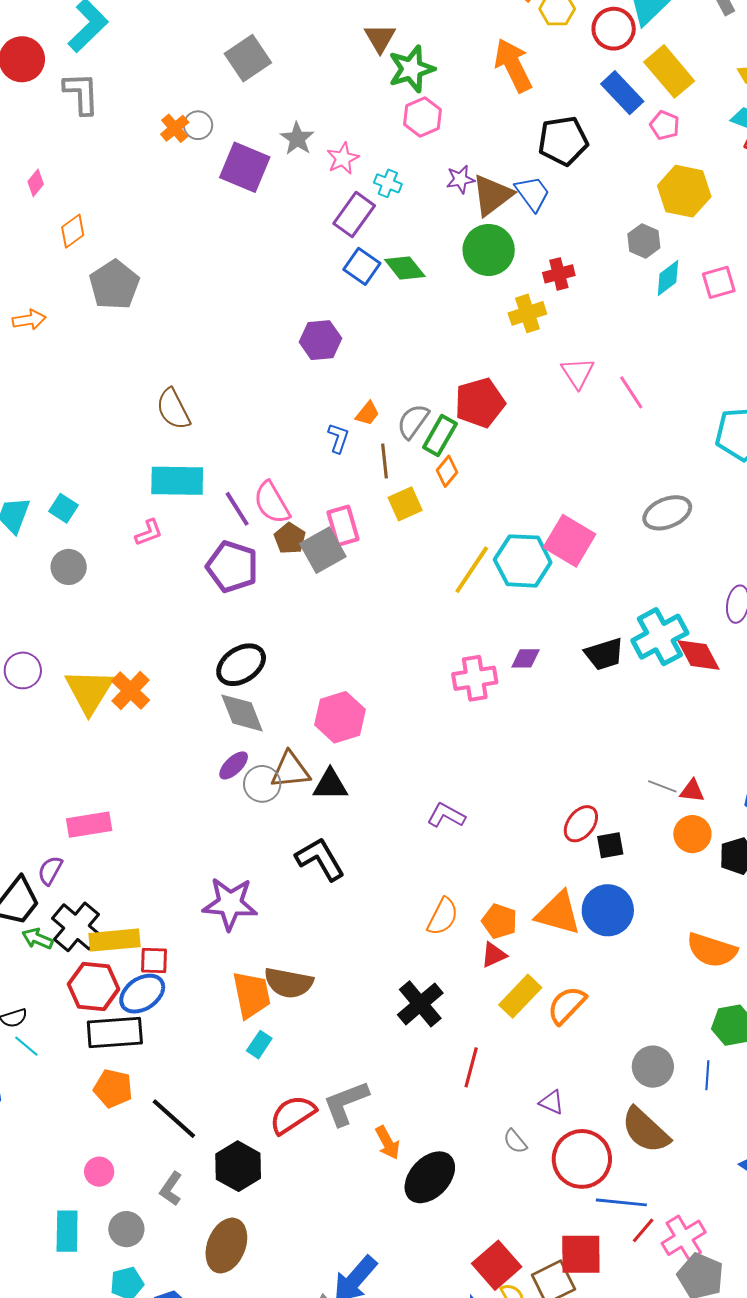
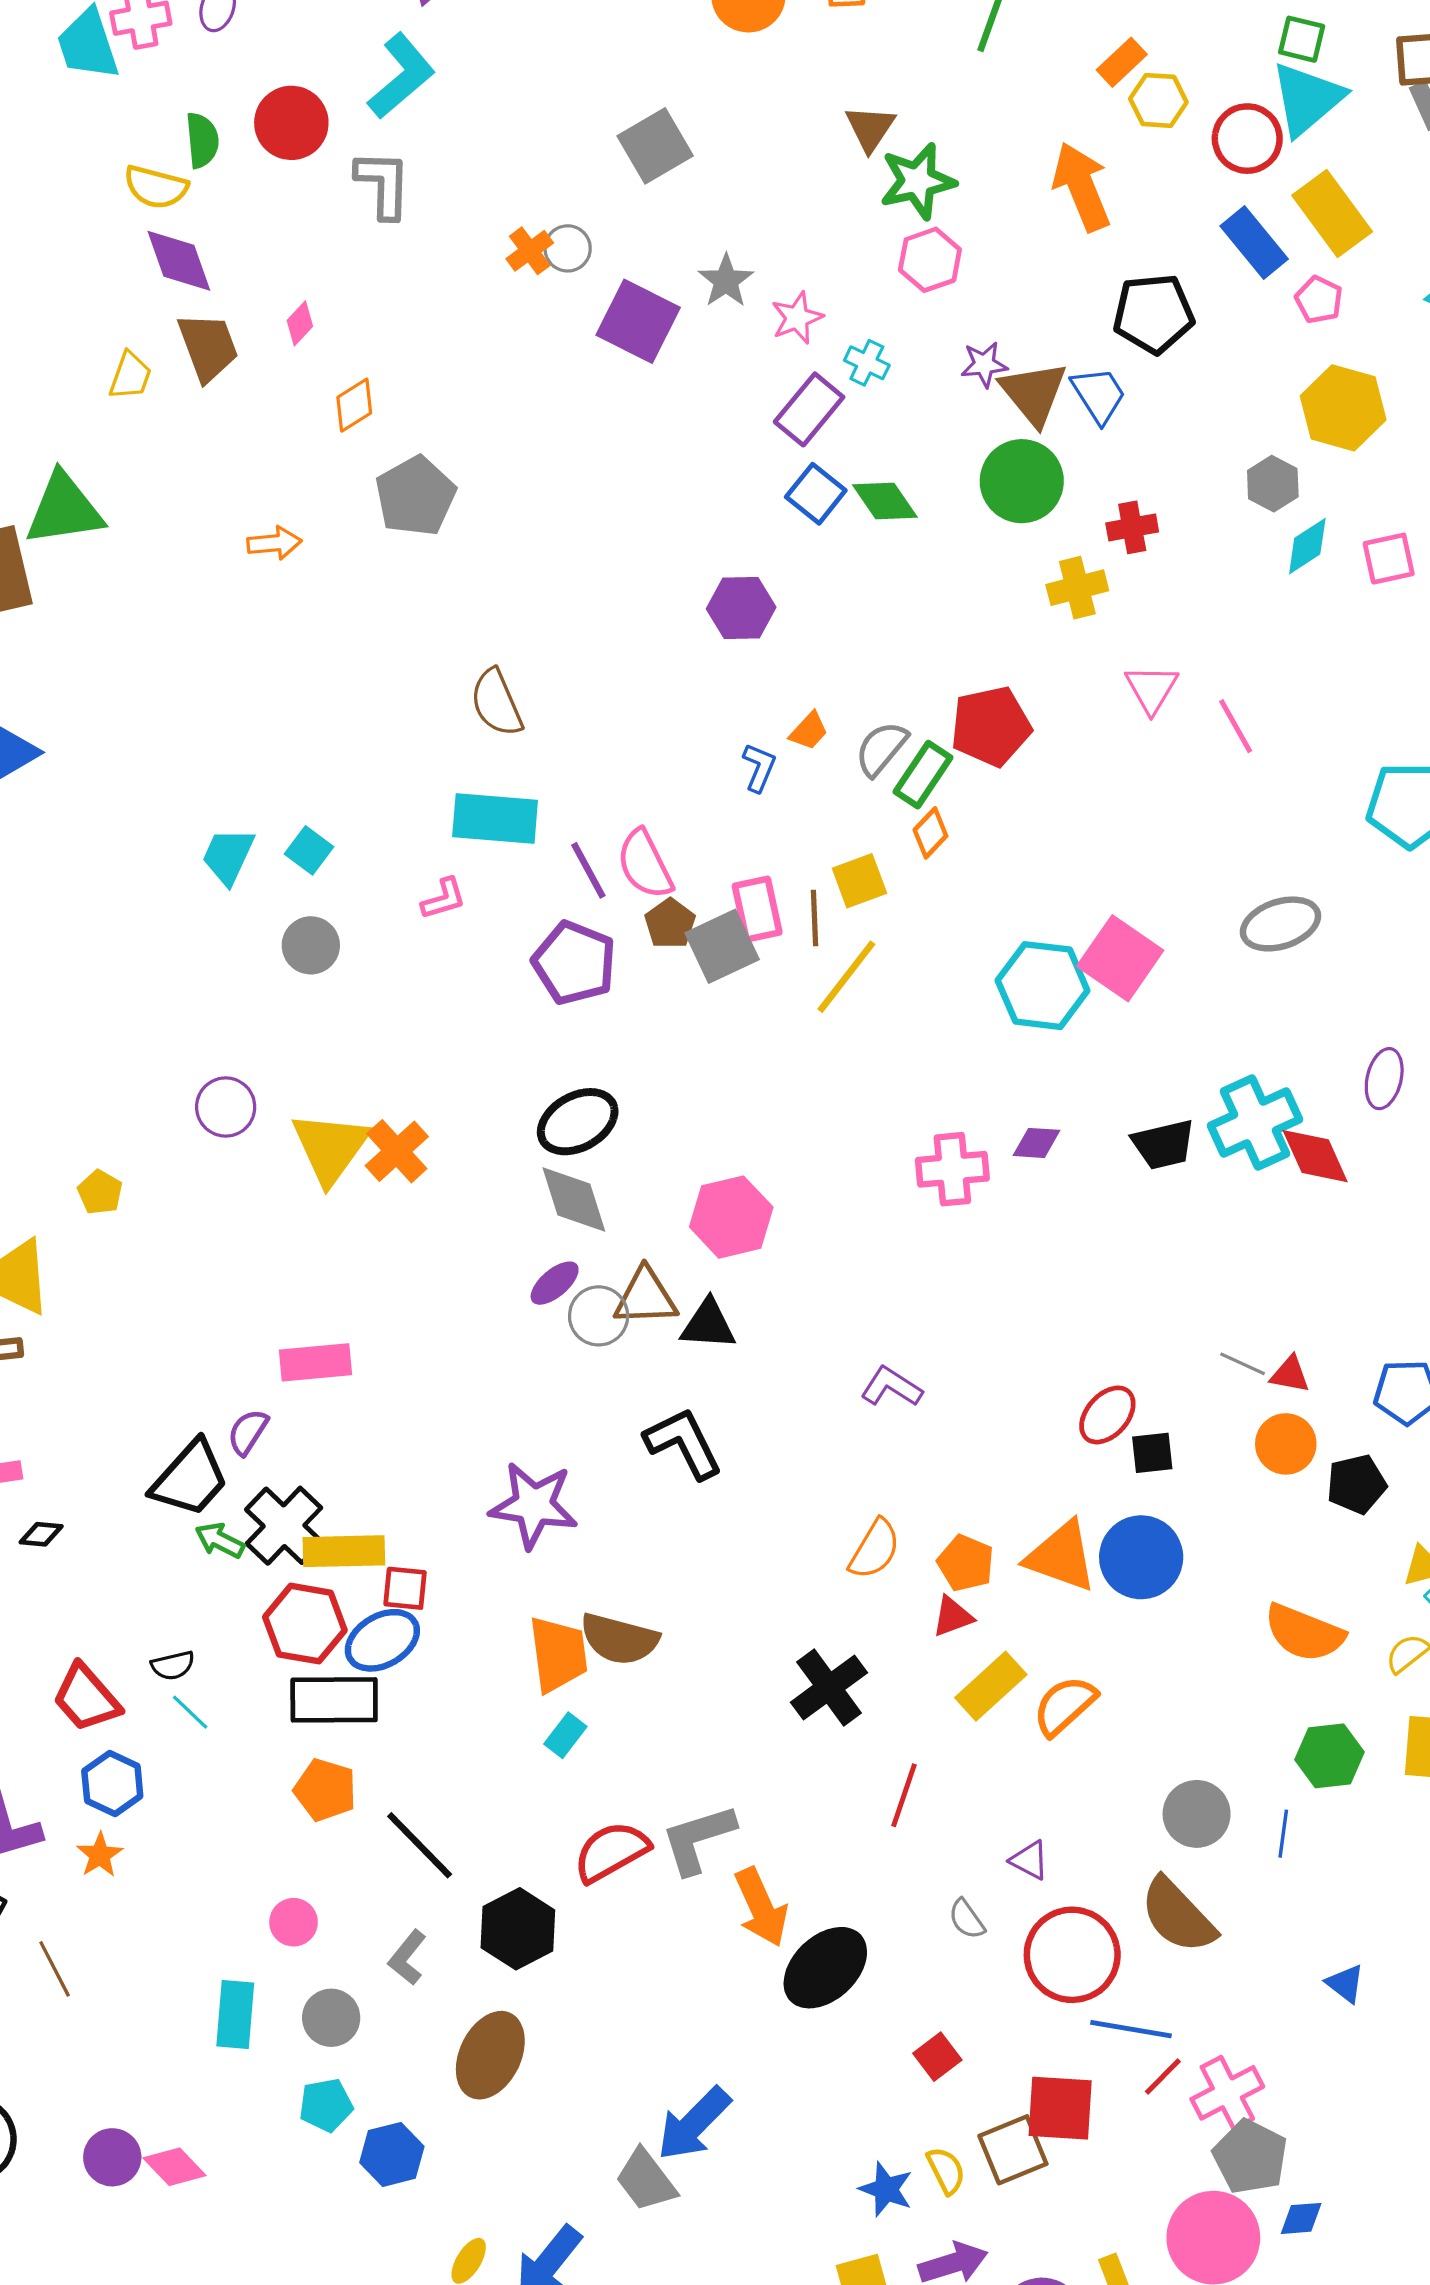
brown triangle: (492, 195) -> (1034, 393), turned -36
brown line: (385, 461) -> (815, 918), moved
yellow line: (472, 570) -> (846, 977), moved
orange arrow: (388, 1143) -> (761, 1907), size x1.4
red square: (497, 1265) -> (937, 2057), moved, size x0.6

